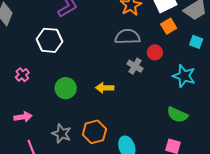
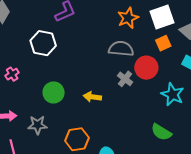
red circle: (155, 52) -> (146, 68), size x1.5
gray star: (61, 134) -> (37, 125), moved, turned -30

